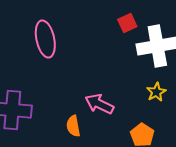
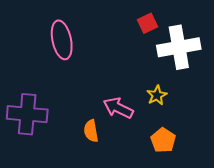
yellow star: (156, 92) -> (157, 95), moved

